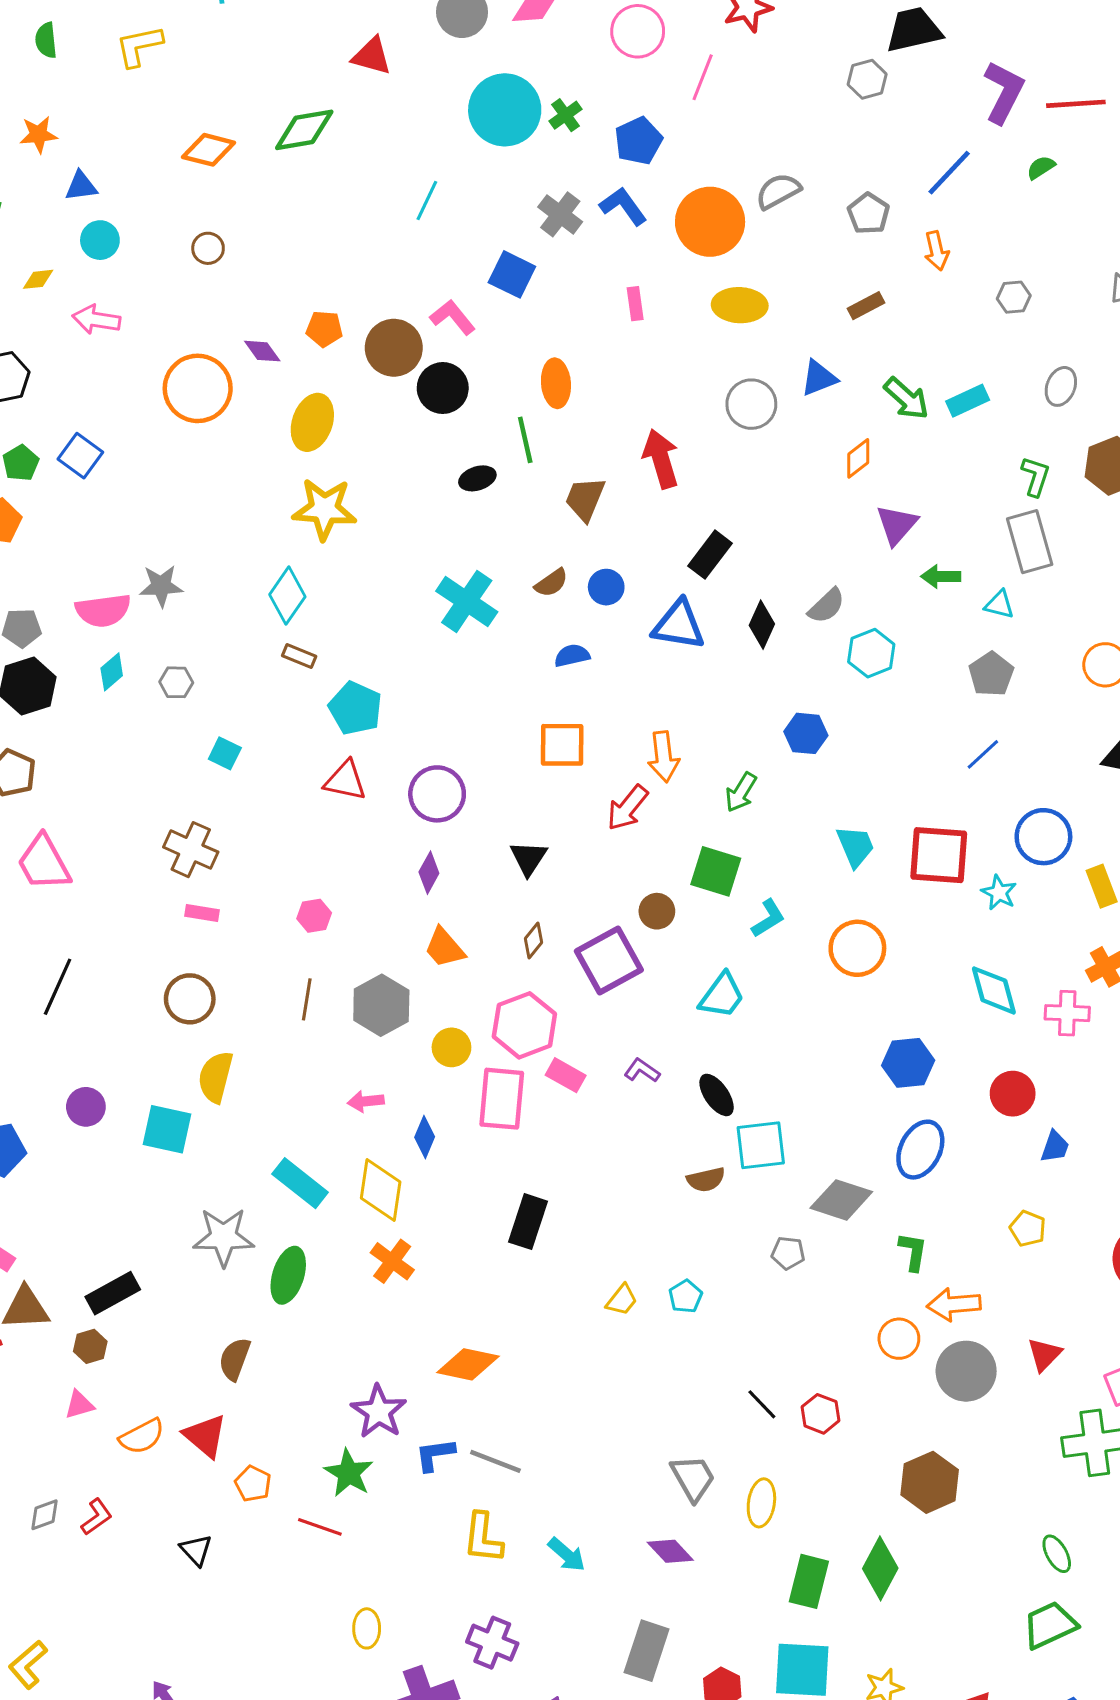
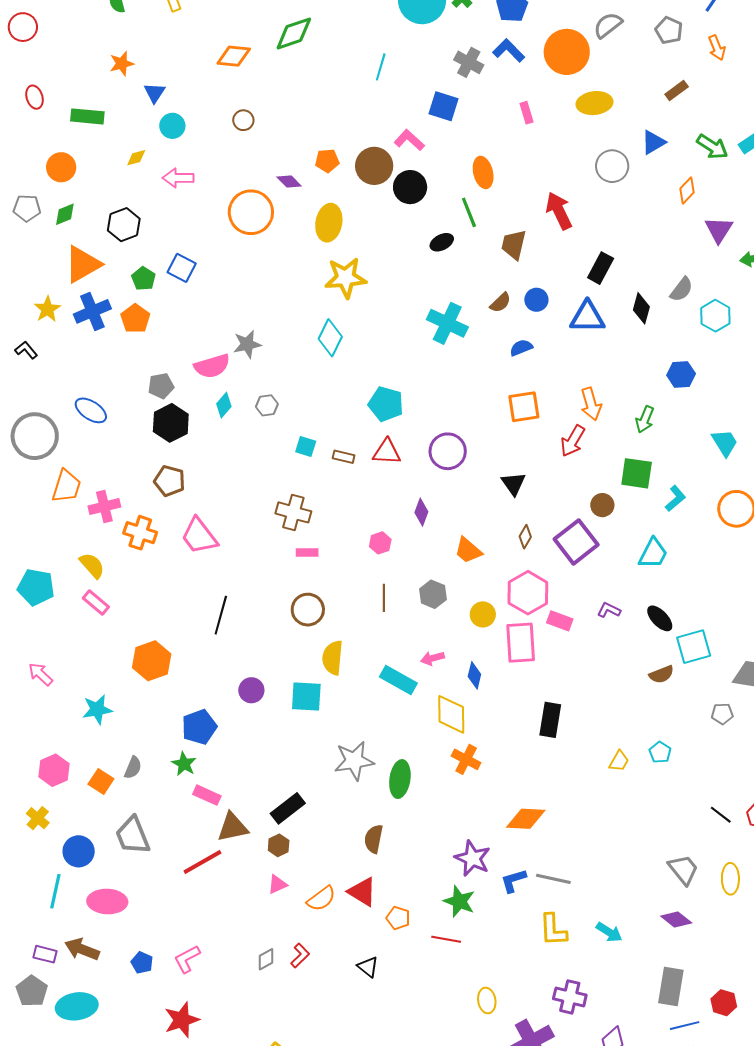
blue triangle: (81, 186) -> (155, 93), turned -40
brown rectangle: (299, 656) -> (344, 457), moved
purple diamond: (429, 873) -> (421, 512), moved
gray hexagon: (381, 1005) -> (433, 594), size x0.7
cyan rectangle: (300, 1183) -> (398, 680), moved

